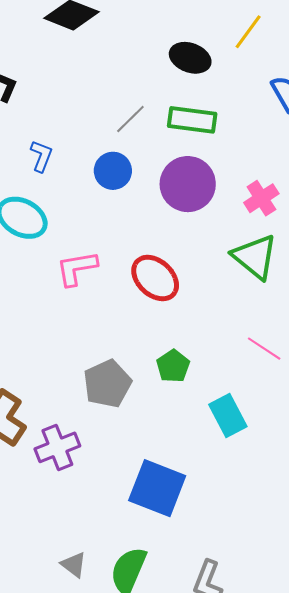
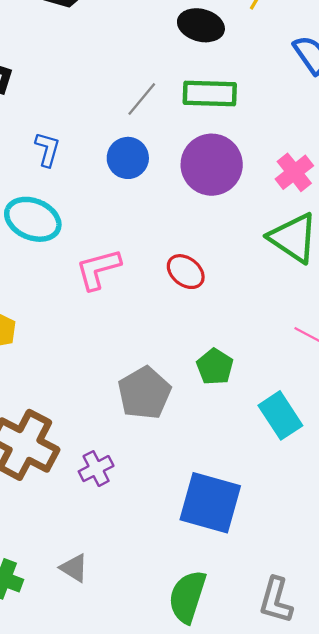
red ellipse: (155, 278) -> (186, 272), size x0.7
purple cross: (57, 447) -> (96, 469), size x0.7
gray triangle: (74, 565) -> (74, 568), moved

